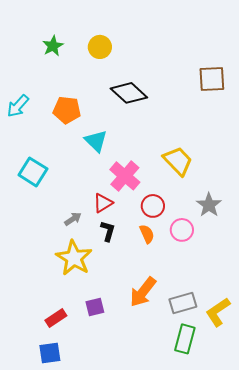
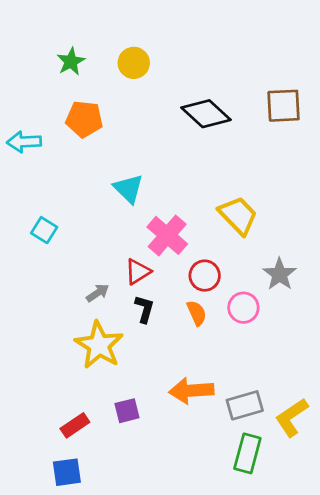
black diamond: (129, 93) -> (206, 114), moved
cyan arrow: (18, 106) -> (24, 142), turned 45
orange pentagon: (67, 110) -> (84, 119), moved
cyan square: (33, 172) -> (44, 230), size x0.7
orange arrow: (143, 292) -> (191, 391), turned 48

